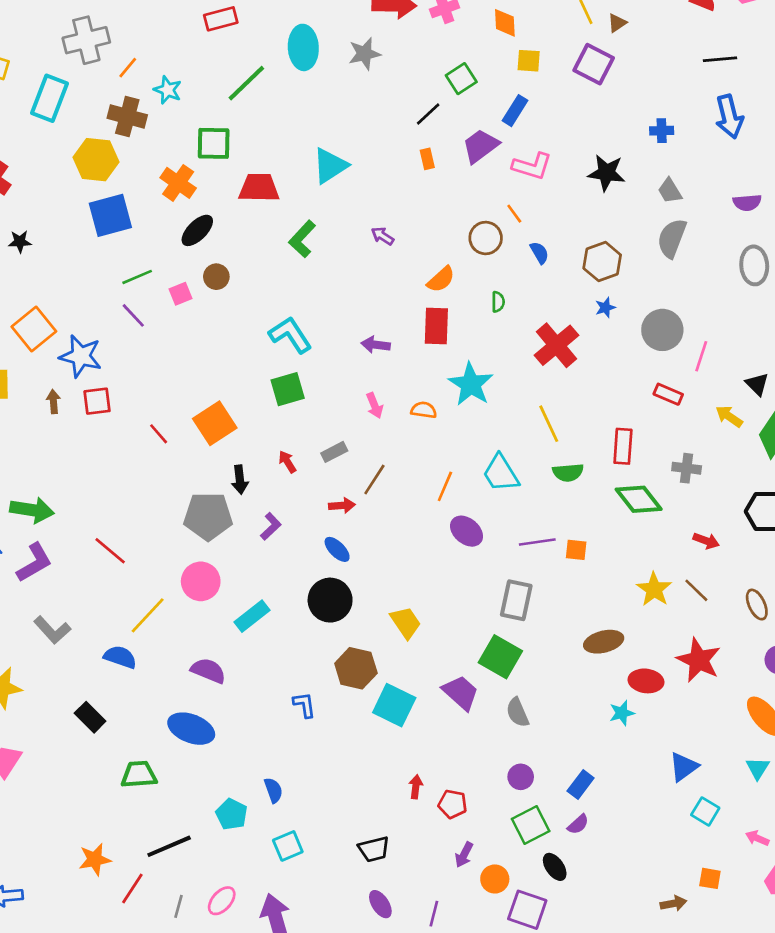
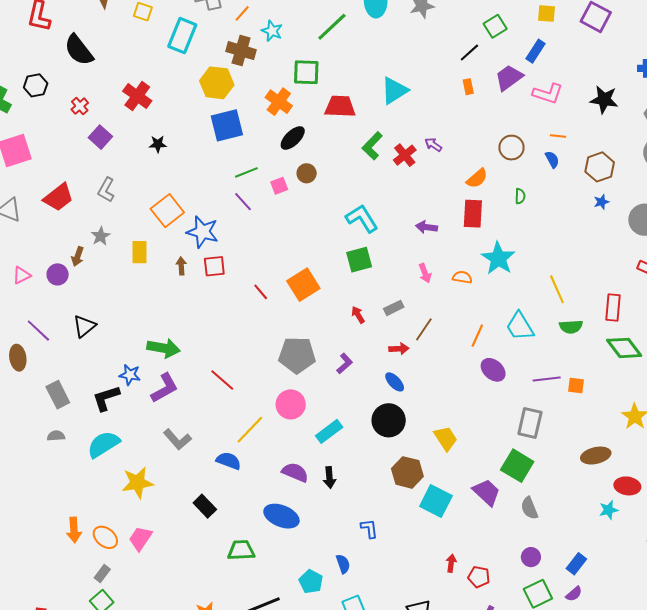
orange line: (514, 214) -> (558, 136), moved, turned -49
red cross: (556, 345) -> (405, 155), moved, size x0.7
black arrow: (240, 480) -> (330, 478), moved
blue L-shape: (304, 705) -> (369, 528), moved

